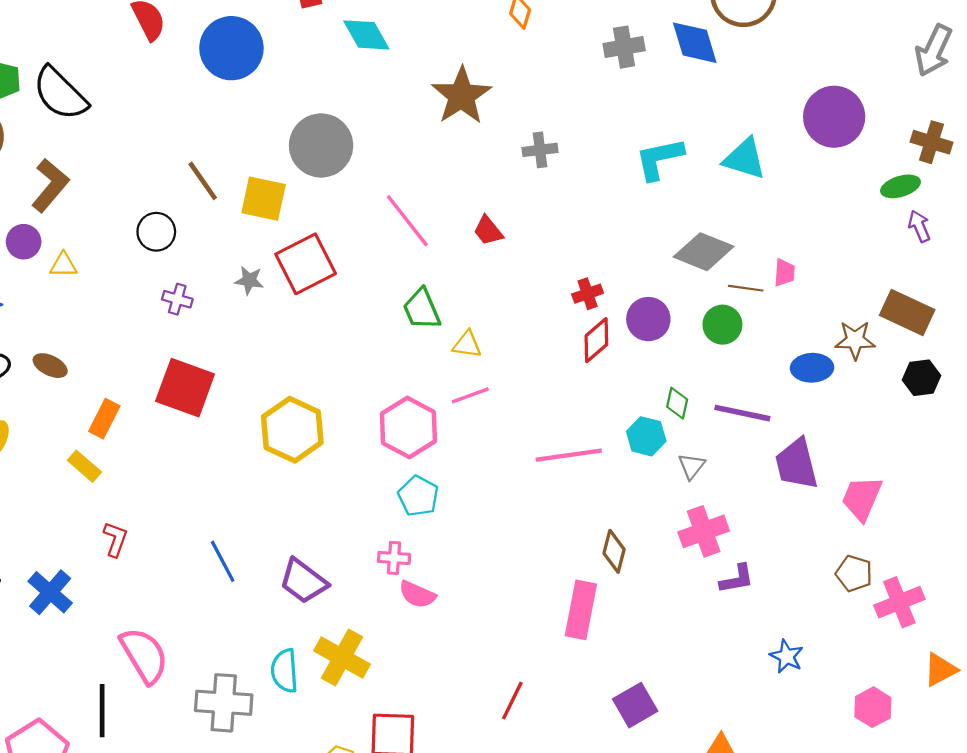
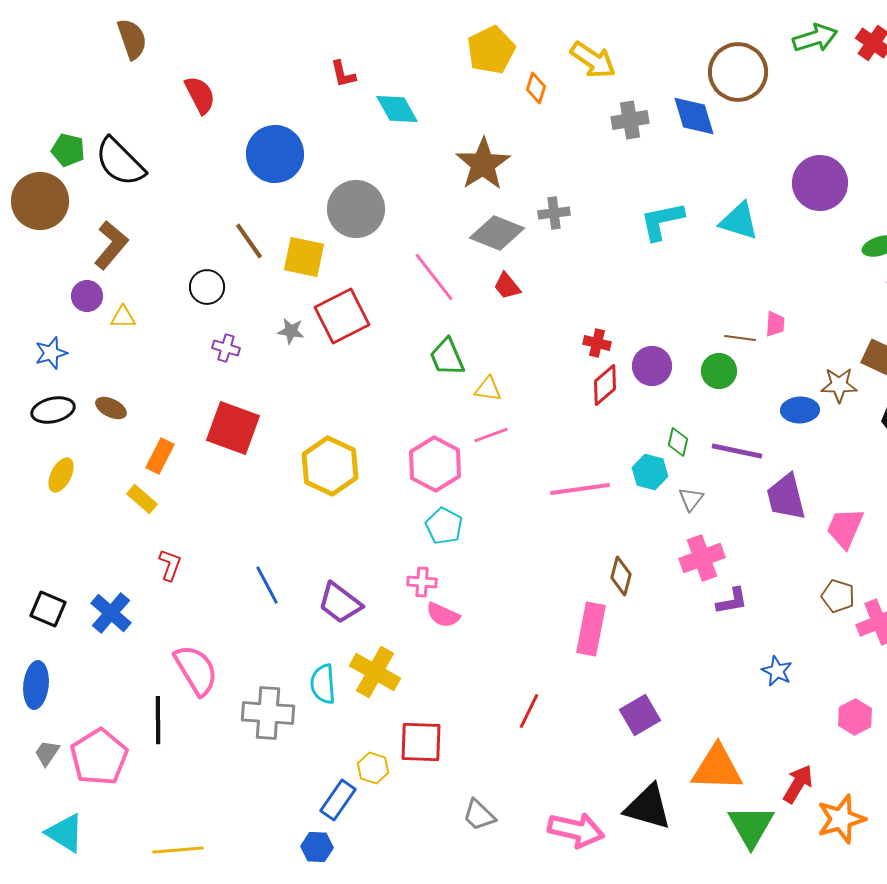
blue circle: (231, 48) -> (275, 154), moved
gray diamond: (704, 252) -> (497, 233), moved
red cross: (588, 294) -> (597, 343), turned 32

